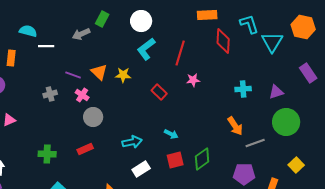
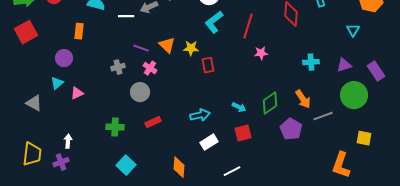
cyan triangle: (272, 42) -> (353, 30), moved, size x0.6
white line: (46, 46) -> (126, 16), moved
purple rectangle: (308, 73) -> (376, 71), moved
red rectangle: (159, 92) -> (208, 65), moved, turned 35
gray circle: (93, 117) -> (140, 92), moved
green diamond: (202, 159) -> (270, 103), moved
yellow square: (296, 165) -> (364, 138), turned -35
purple pentagon: (244, 174) -> (291, 129), moved, turned 30

